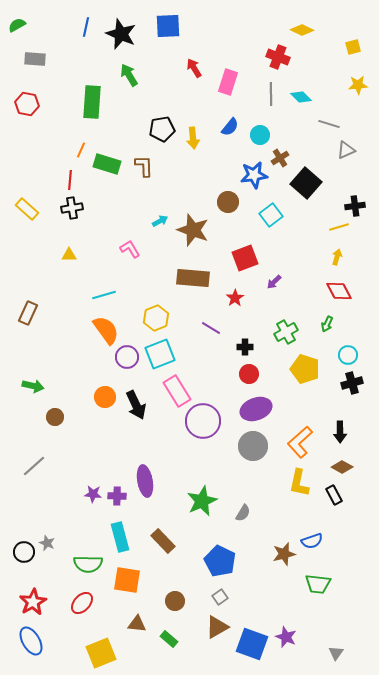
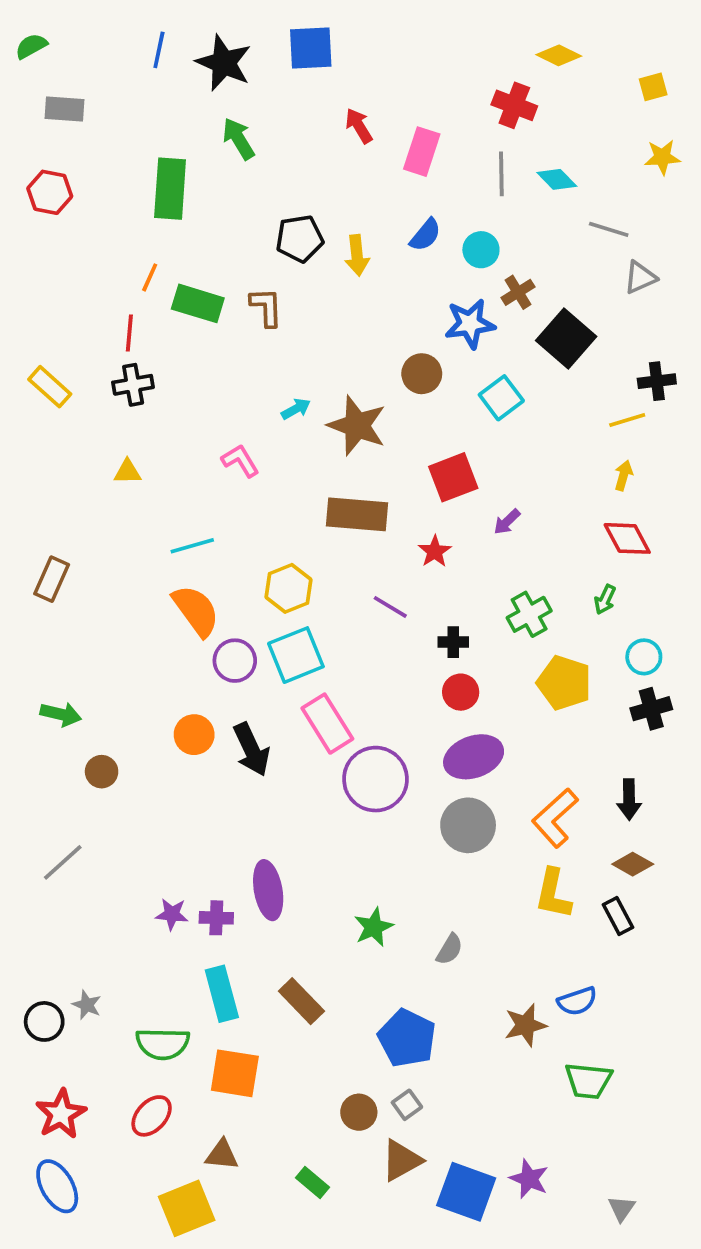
green star: (202, 501) -> (374, 927), size x0.7
brown circle: (175, 601) -> (359, 1112), moved
brown triangle: (137, 624) -> (222, 1155), moved

